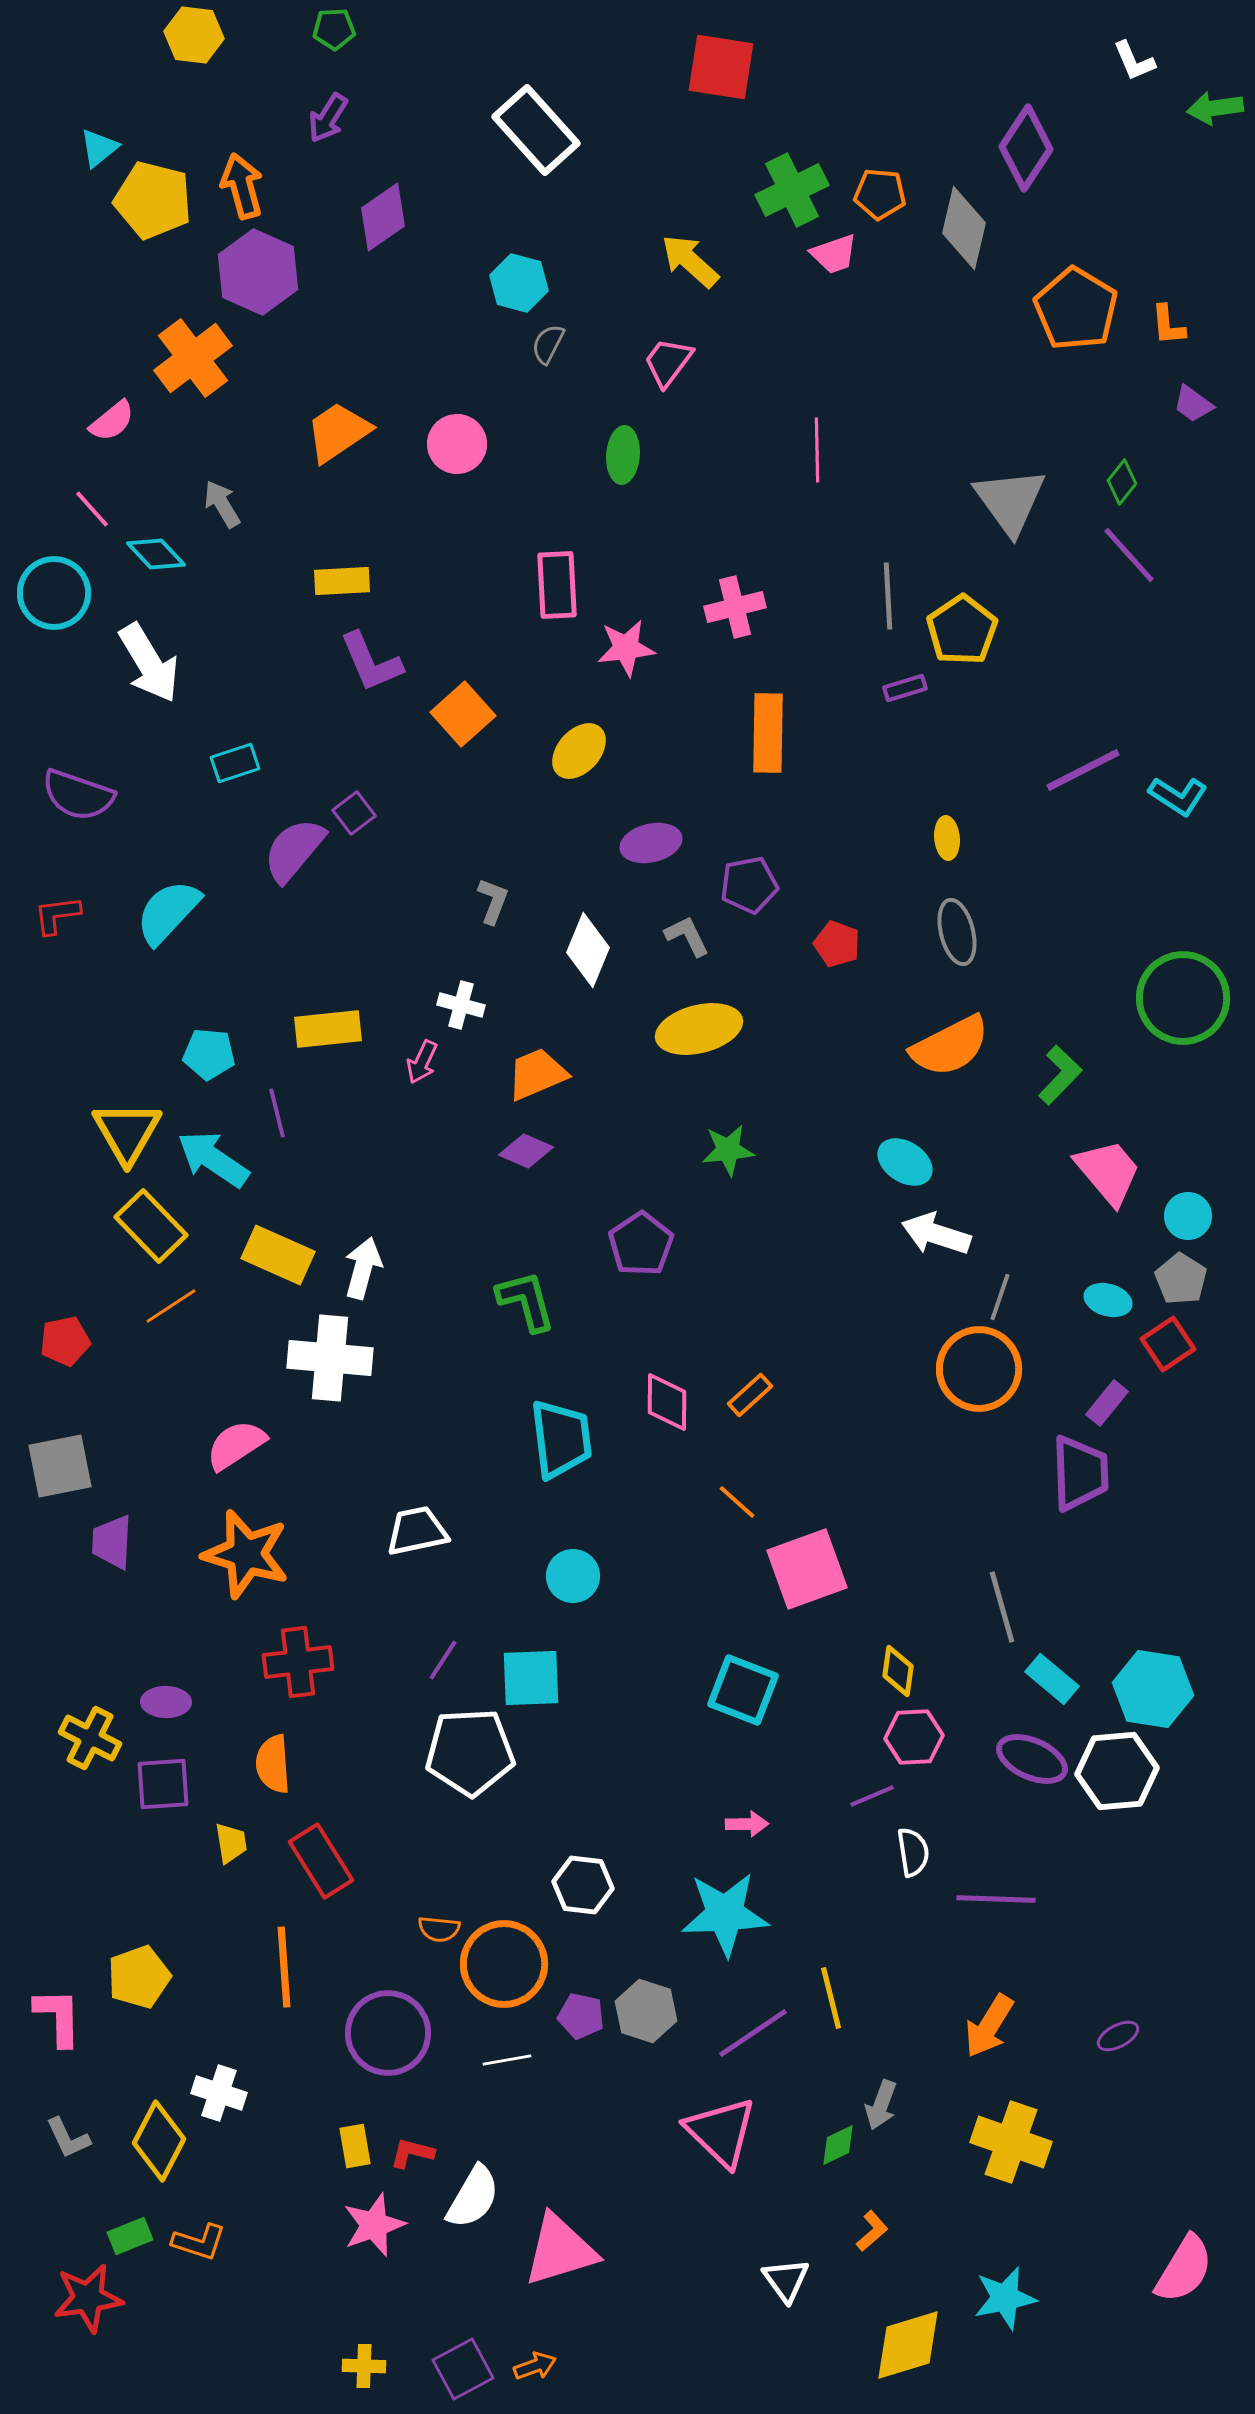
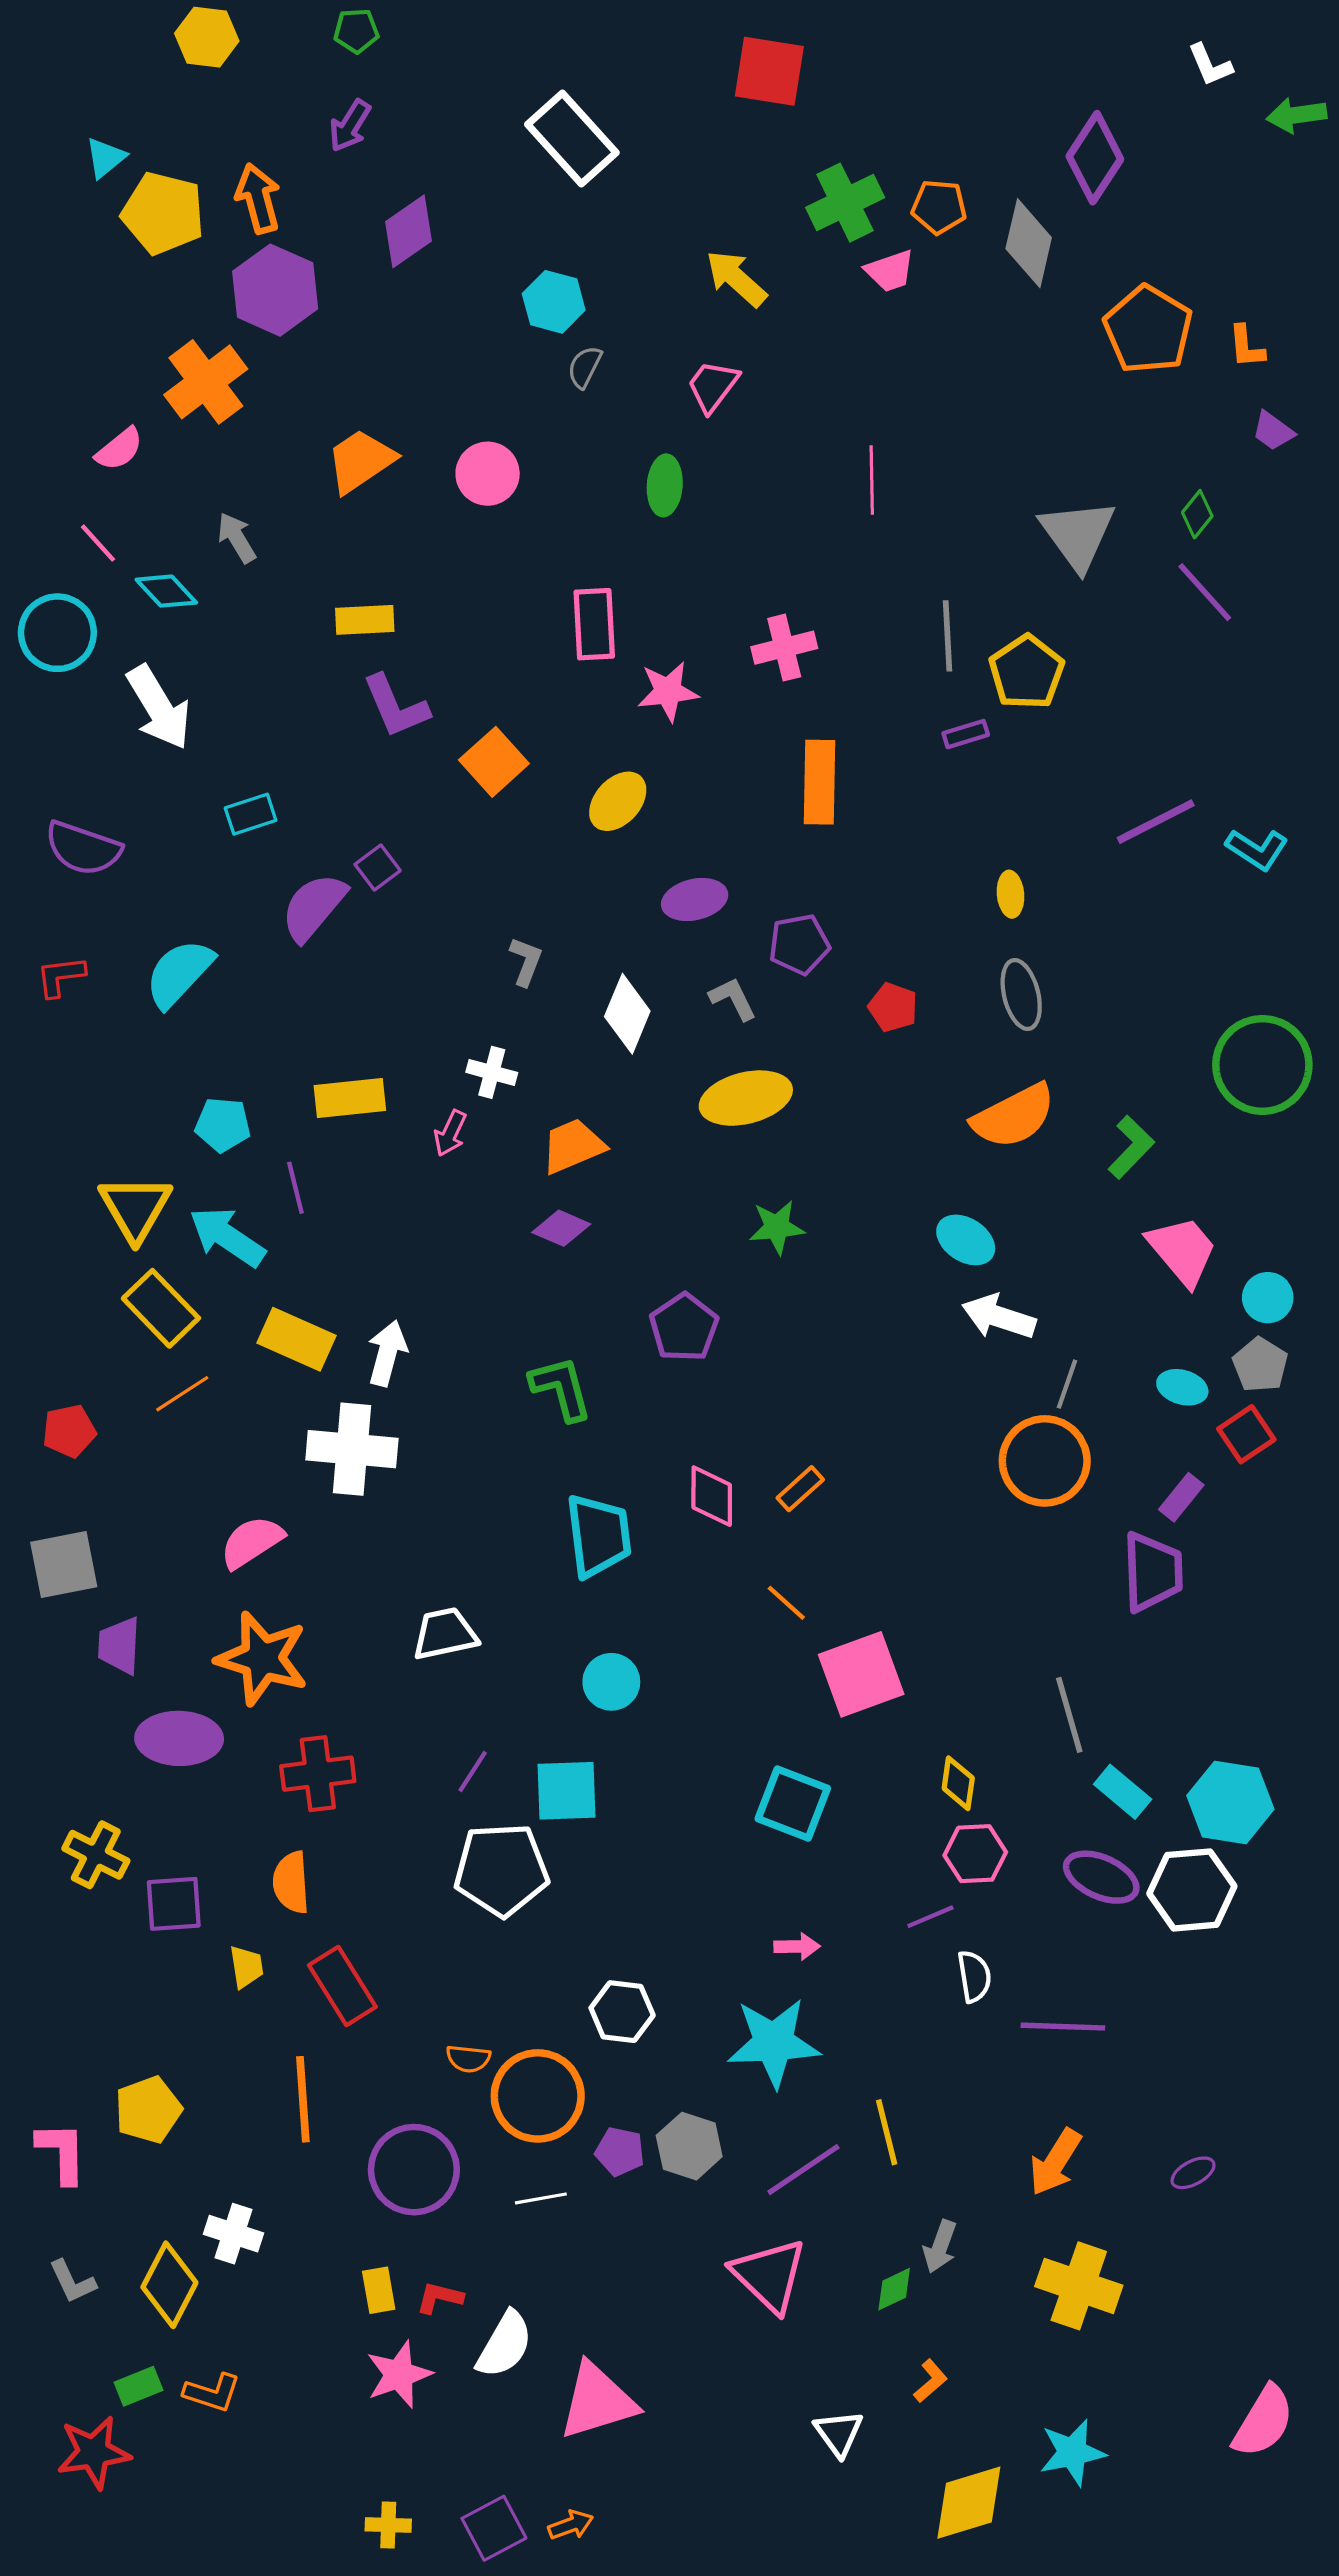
purple ellipse: (166, 1702) -> (179, 1738), moved, size x1.6

